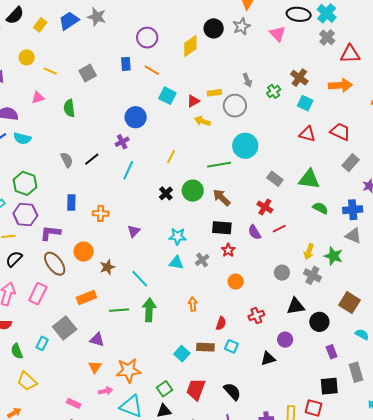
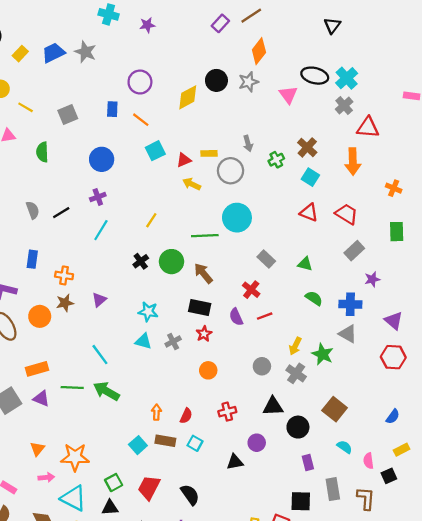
orange arrow: (340, 85) -> (353, 162), turned 85
cyan square: (167, 96) -> (155, 151), turned 30
blue circle: (136, 117) -> (102, 159), moved
green triangle: (309, 179) -> (305, 264), size x0.6
brown star: (107, 267) -> (65, 303), moved
orange arrow: (193, 304) -> (156, 412), moved
green arrow: (149, 310) -> (106, 391), turned -70
purple triangle: (97, 340) -> (41, 399), moved

